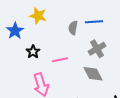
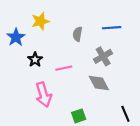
yellow star: (38, 16) -> (40, 21), turned -30
blue line: (94, 22) -> (112, 28), moved

